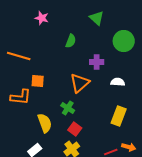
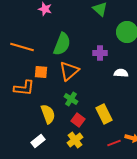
green semicircle: (71, 41) -> (62, 44), moved, size x1.6
orange triangle: (80, 83) -> (69, 71), moved
yellow rectangle: (119, 116) -> (104, 114), moved, turned -48

